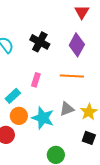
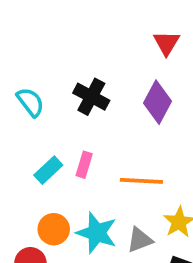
orange line: (72, 76) -> (141, 181), moved
cyan rectangle: (13, 96) -> (48, 170), moved
gray triangle: (67, 109) -> (140, 240), moved

